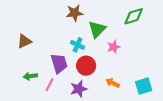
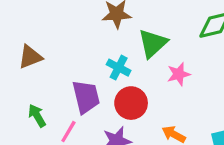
green arrow: (30, 76) -> (37, 116), turned 64

